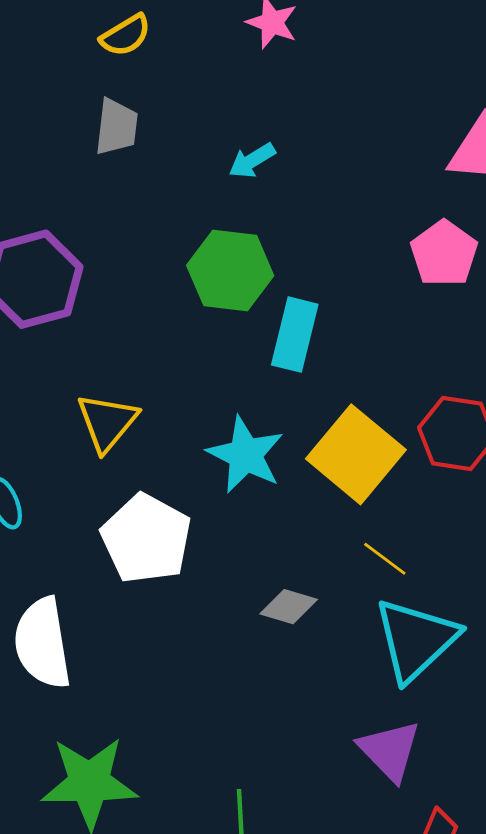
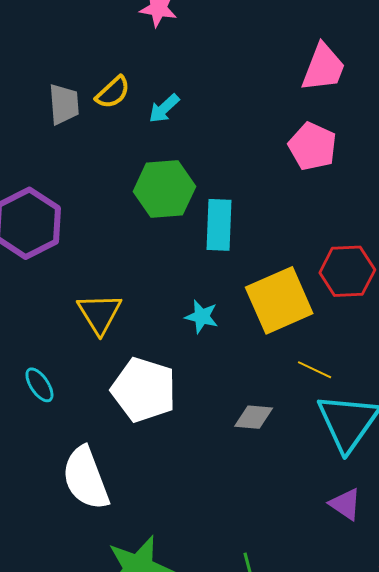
yellow semicircle: (126, 35) -> (113, 92), moved
yellow square: (356, 454) -> (279, 300), turned 38
cyan star: (245, 455) -> (202, 317), size x0.6
purple triangle: (390, 751) -> (345, 504), size x0.7

